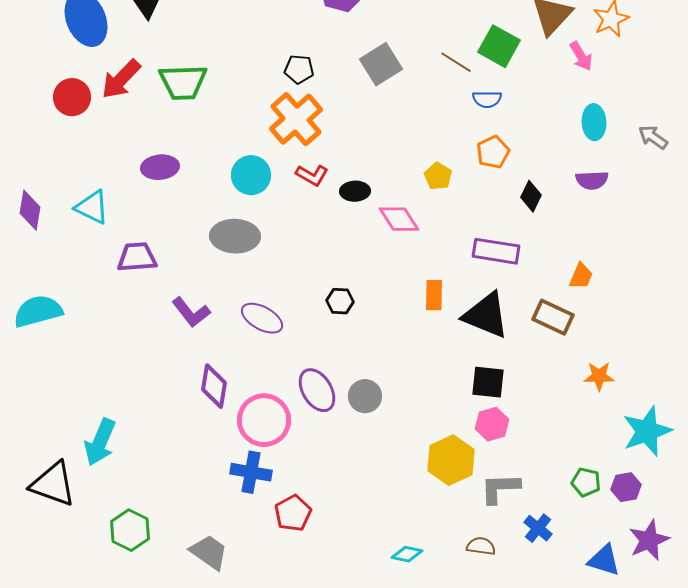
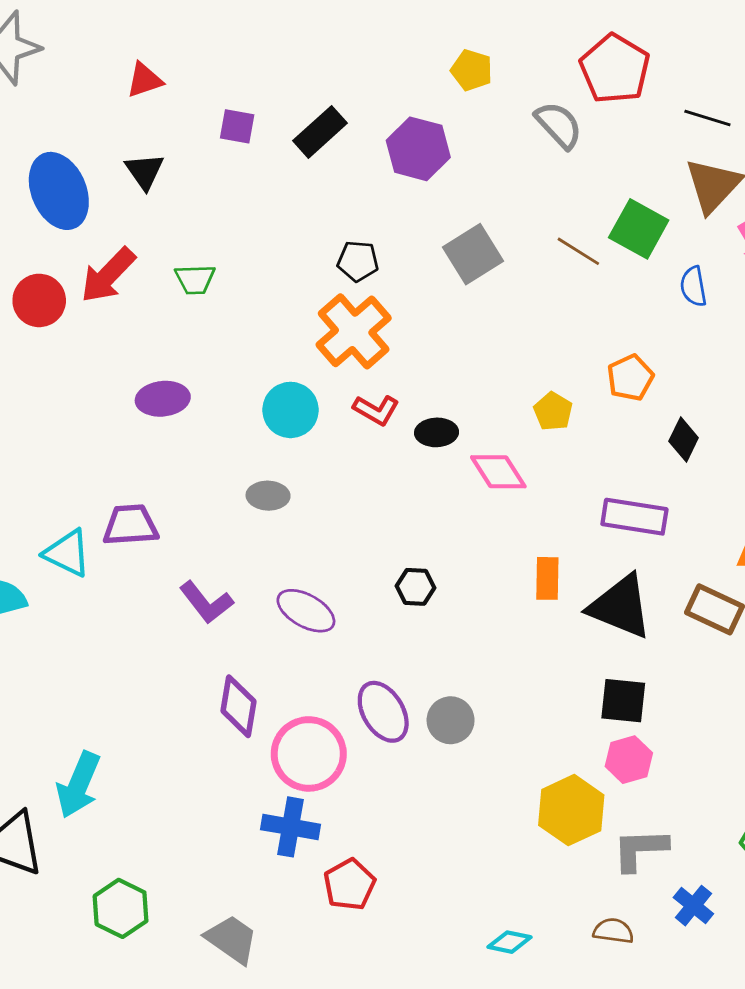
green trapezoid: (183, 82) -> (195, 279), size x0.6
blue semicircle: (487, 99) -> (693, 286), moved, turned 80
cyan triangle: (92, 207) -> (67, 553), moved
gray ellipse: (235, 236) -> (268, 496), size x0.6

